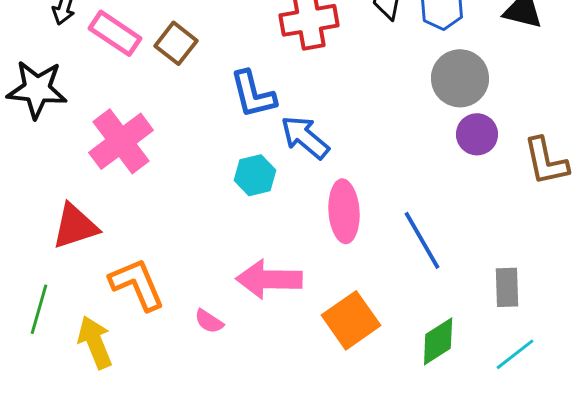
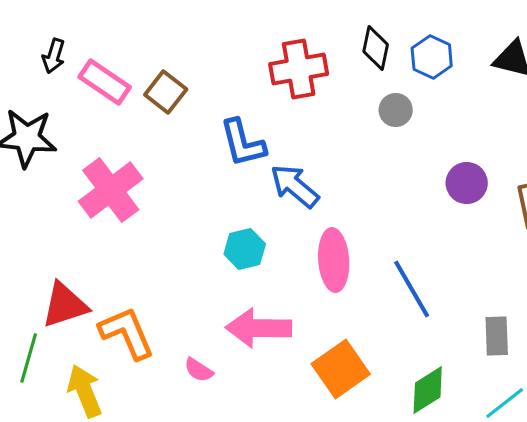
gray circle: (460, 78) -> (396, 110), moved, size x0.6
cyan hexagon: (255, 175) -> (245, 249), moved
red triangle: (75, 226) -> (65, 305), moved

